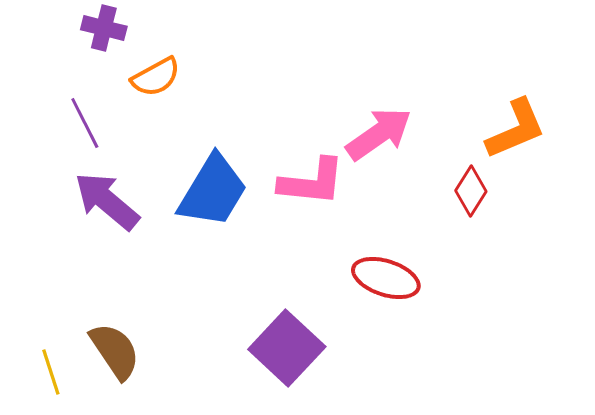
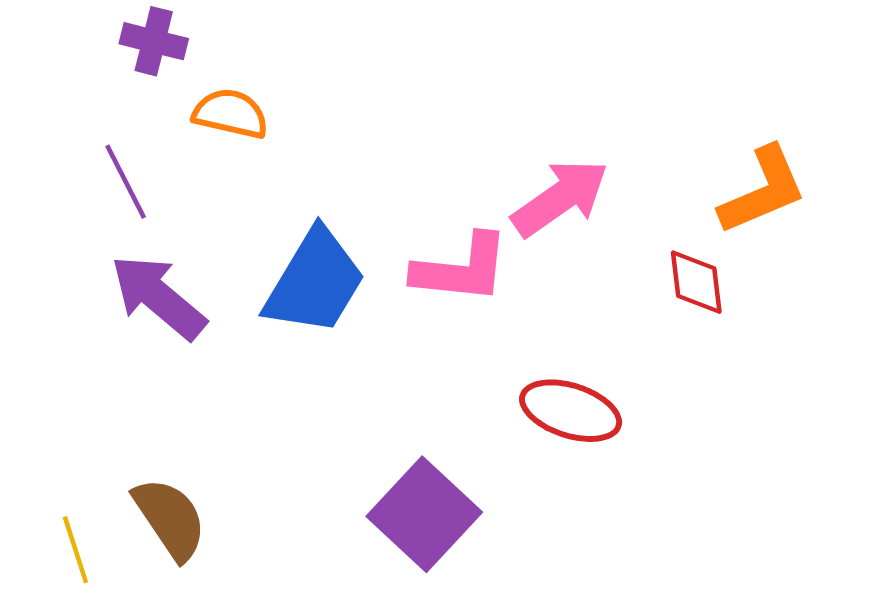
orange semicircle: (156, 77) -> (231, 114), turned -138
red diamond: (471, 191) -> (696, 282), turned -39

